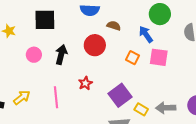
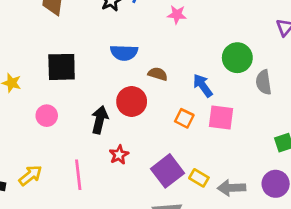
green circle: (160, 14) -> (237, 58), moved
black arrow: (61, 55) -> (100, 120), moved
yellow rectangle: (141, 109) -> (199, 178), moved

